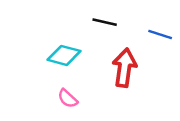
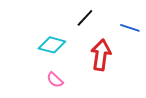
black line: (105, 22) -> (85, 18), turned -60

